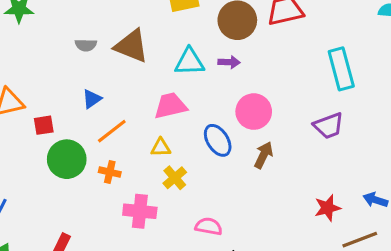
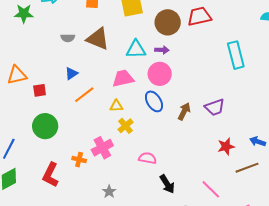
pink circle: (254, 112) -> (160, 74), moved
purple trapezoid: (329, 126) -> (215, 107), moved
green circle: (67, 159) -> (45, 126), moved
orange cross: (110, 172) -> (79, 160), moved
pink cross: (140, 211) -> (102, 148), turned -35

